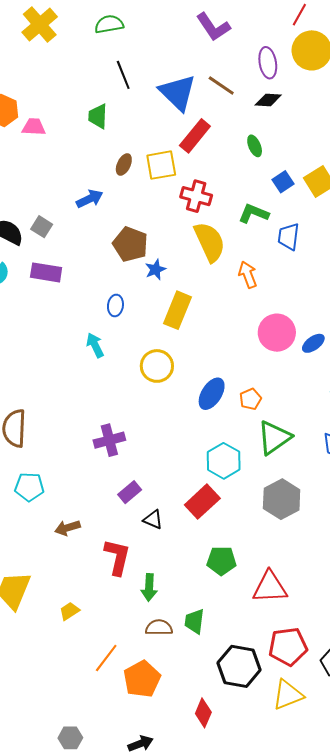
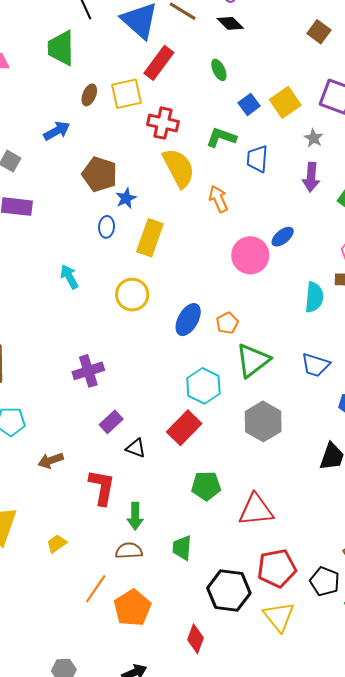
black diamond: (268, 100) -> (230, 23), turned 44
green trapezoid: (98, 116) -> (61, 48), size x1.4
blue ellipse: (115, 305) -> (107, 227), moved
blue ellipse: (313, 343) -> (283, 237), moved
brown semicircle: (159, 628) -> (129, 551), moved
yellow triangle: (288, 695) -> (279, 617), turned -44

